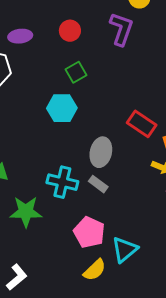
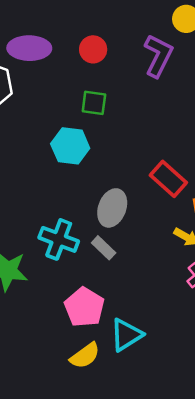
purple ellipse: (20, 36) -> (29, 48), size x1.4
green square: (76, 72) -> (94, 103), turned 30

